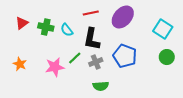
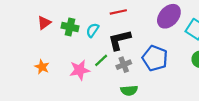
purple ellipse: (123, 17) -> (169, 16), moved
cyan semicircle: (67, 30) -> (93, 30), turned 72
black L-shape: (92, 39) -> (119, 40), turned 65

